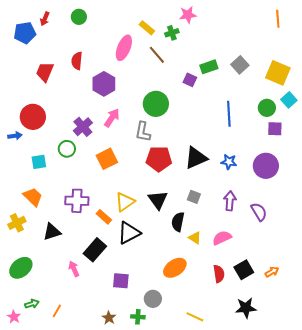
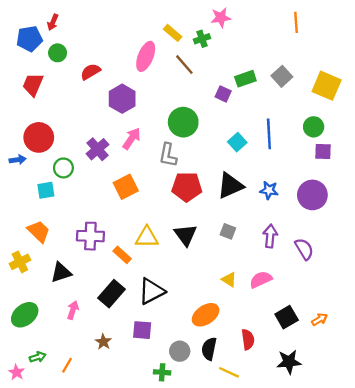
green circle: (79, 17) -> (58, 53), moved
orange line: (278, 19) -> (296, 22), moved
red semicircle: (77, 61) -> (90, 72), turned 54
red trapezoid: (45, 72) -> (33, 85), moved
cyan square: (289, 100) -> (237, 142), moved
green circle: (67, 149) -> (63, 168), moved
yellow triangle: (125, 202) -> (147, 237), turned 35
black semicircle: (178, 222) -> (209, 349), moved
black triangle: (129, 233) -> (152, 291), moved
pink arrow: (74, 269) -> (73, 310), moved, turned 42
red semicircle: (219, 274) -> (248, 339), moved
brown star: (109, 318) -> (103, 342), moved

